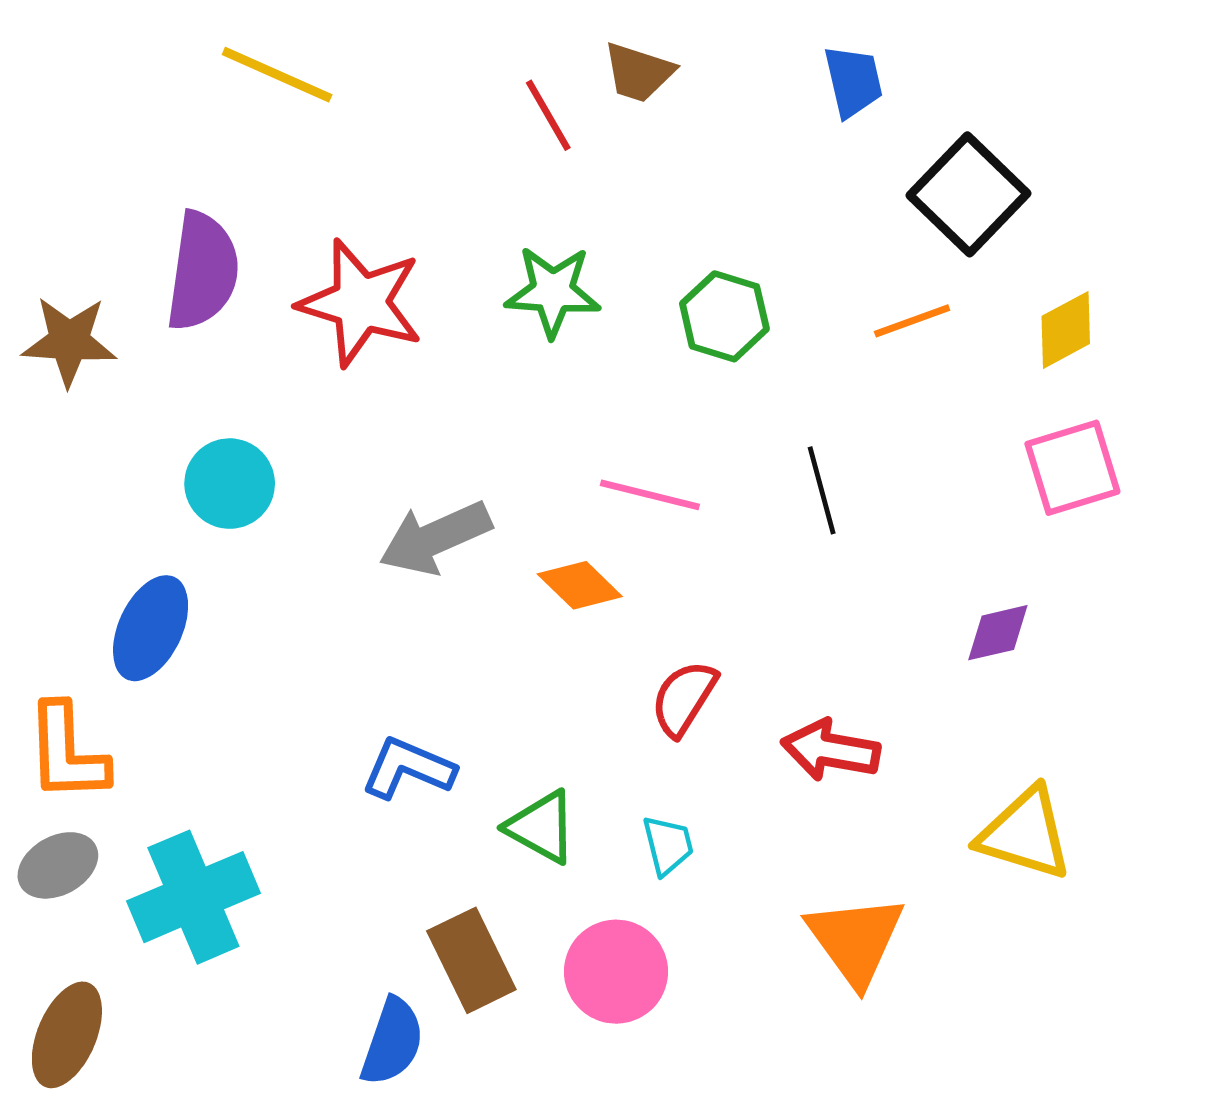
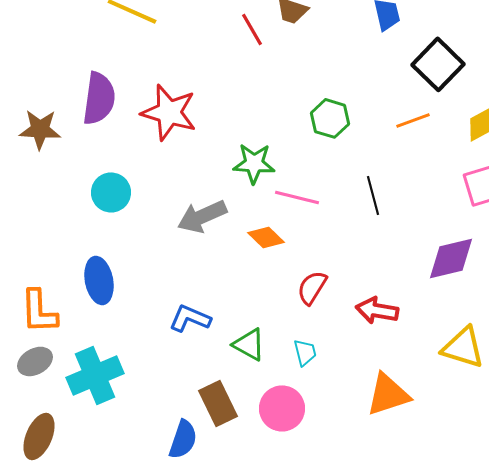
green star: (553, 291) -> (254, 163), moved
blue ellipse: (151, 628) -> (99, 280), moved, turned -36
purple diamond: (998, 633) -> (451, 258), size x1.6
orange triangle: (856, 940) -> (388, 394), turned 48

